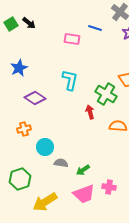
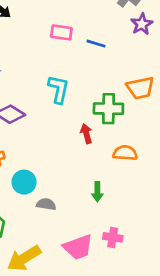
blue line: (95, 28) -> (96, 44), moved
green cross: (106, 94) -> (108, 109), turned -30
green arrow: (83, 170) -> (97, 192), moved, turned -56

